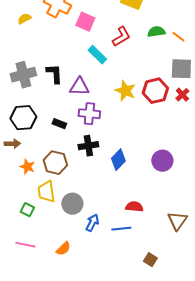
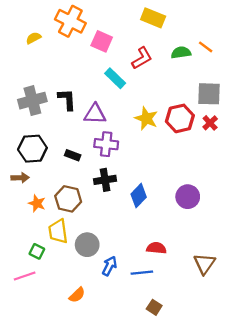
orange line: (178, 37) -> (206, 47), moved
pink line: (25, 245) -> (25, 276), moved, turned -30
brown square: (150, 260) -> (154, 307), moved

